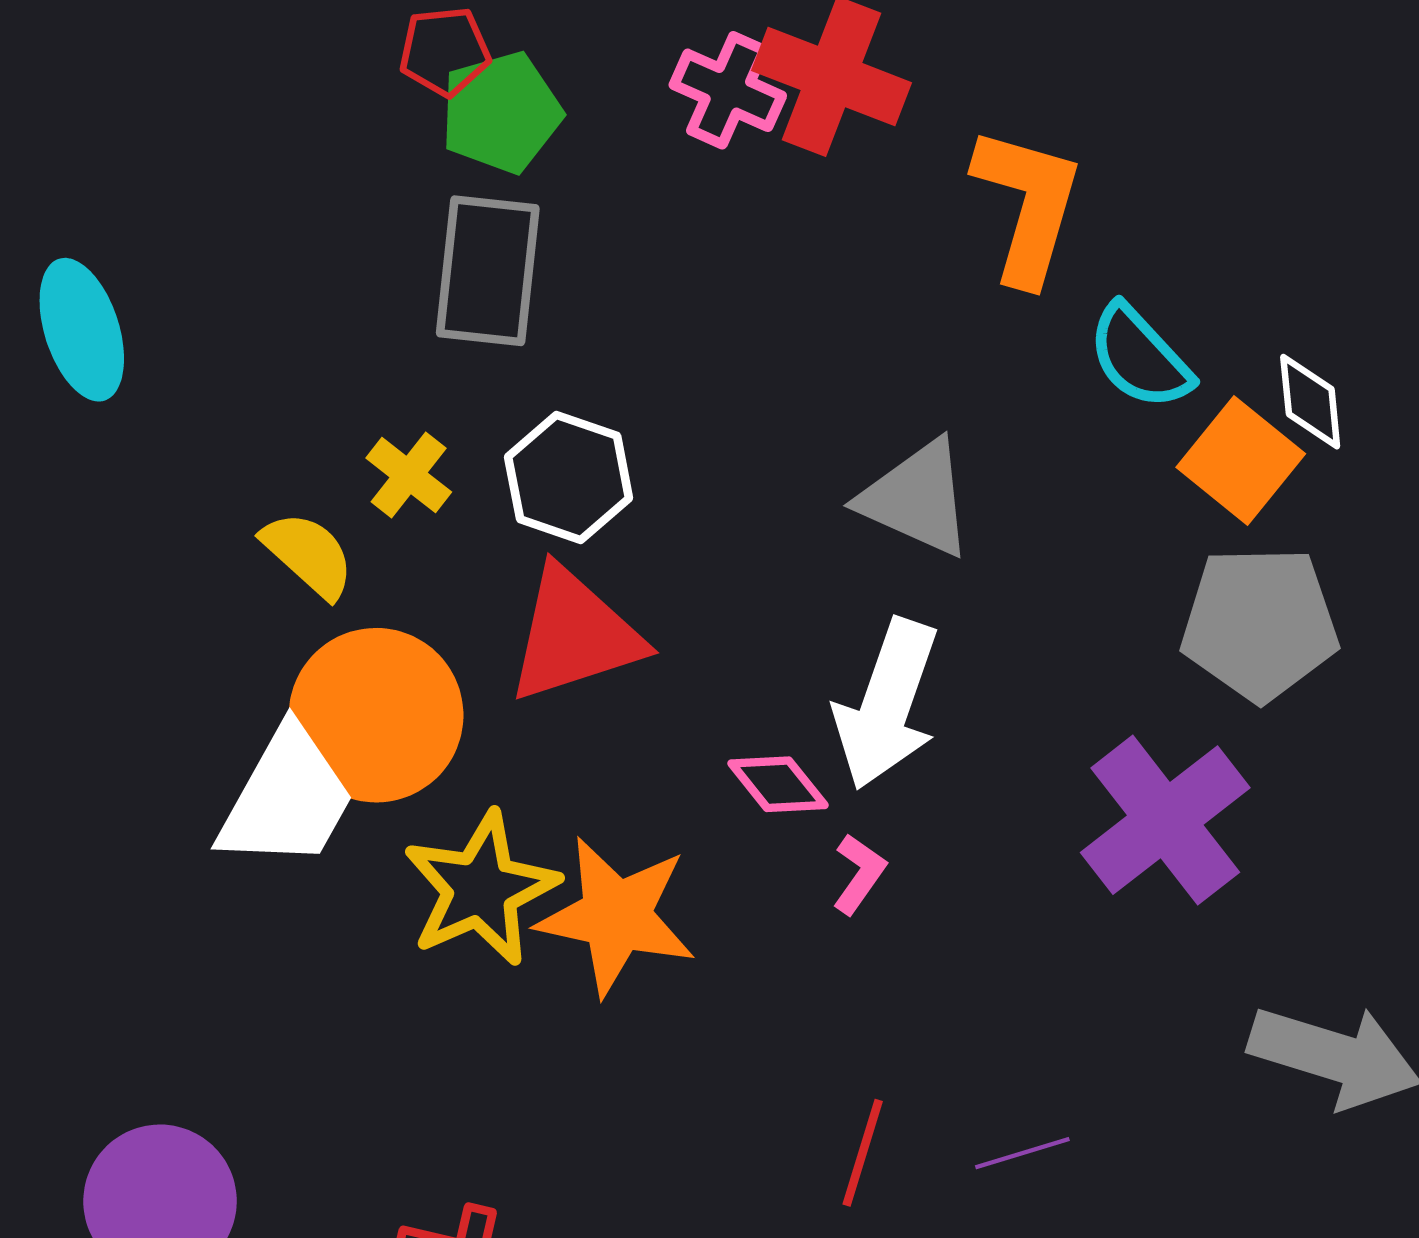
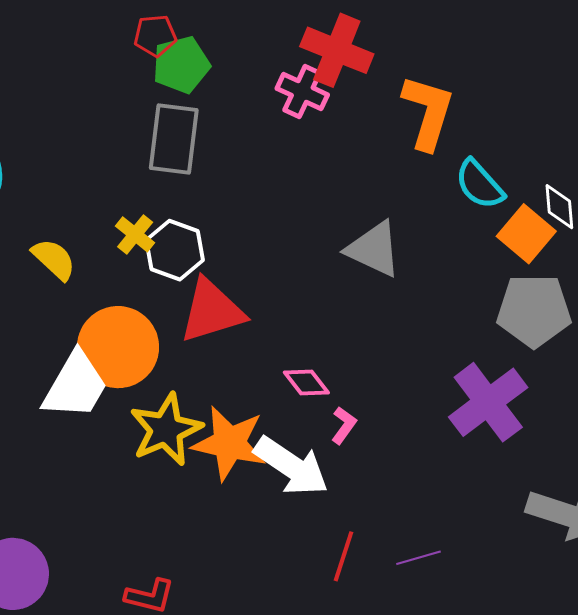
pink cross: (728, 90) -> (302, 92), moved
white hexagon: (569, 478) -> (175, 250), moved
yellow semicircle: (308, 555) -> (54, 259), moved
white arrow: (887, 704) -> (291, 466), moved, turned -76

